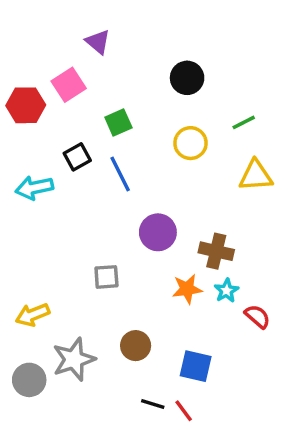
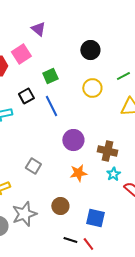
gray square: (106, 277) -> (33, 166), moved, turned 35
orange star: (187, 289) -> (78, 173), moved

